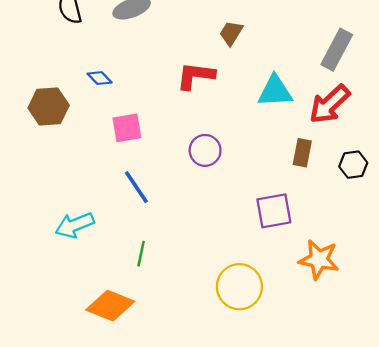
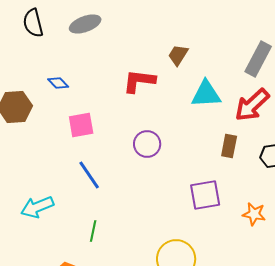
brown trapezoid: (231, 33) -> (178, 55), moved
orange star: (319, 259) -> (254, 214), moved, size x0.7

